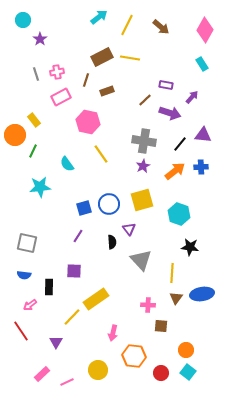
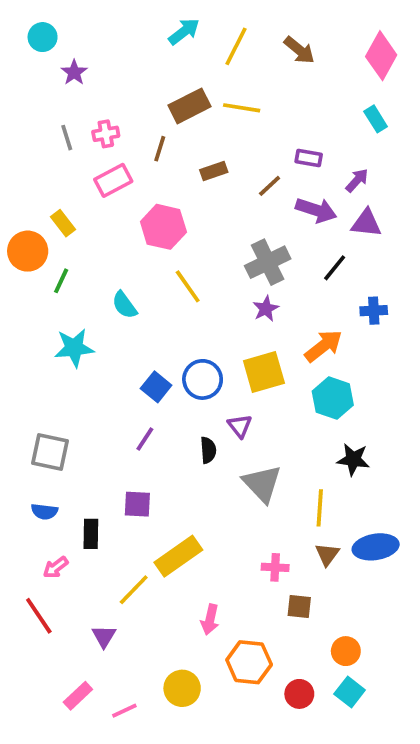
brown rectangle: (107, 91) -> (214, 171), moved
purple triangle: (203, 135) -> (366, 223), moved
gray cross: (144, 141) -> (268, 262), turned -35
orange arrow: (175, 171) -> (324, 346), moved
blue square: (84, 208) -> (156, 387), turned -35

